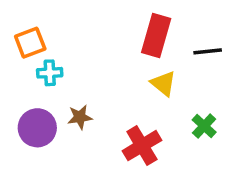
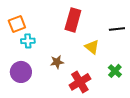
red rectangle: (156, 35) -> (73, 20), moved
brown star: (80, 117) -> (57, 62), moved

